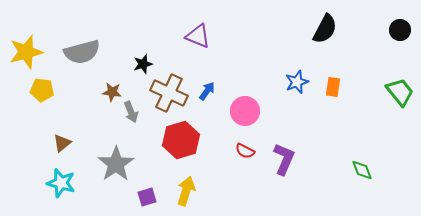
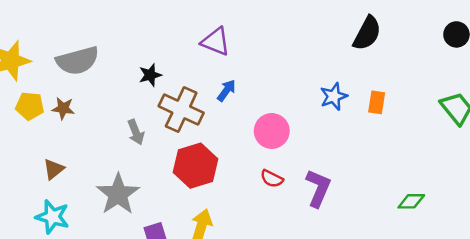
blue arrow: (207, 91) -> (226, 90), moved
brown star: (112, 92) -> (63, 108), moved
green diamond: (362, 170) -> (411, 201), turned -70

